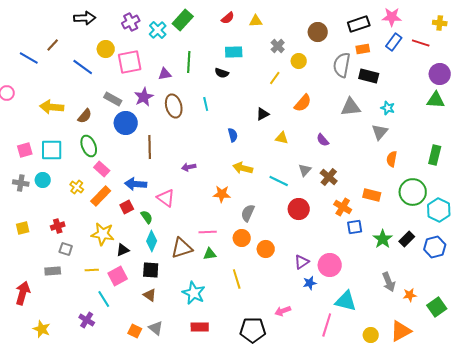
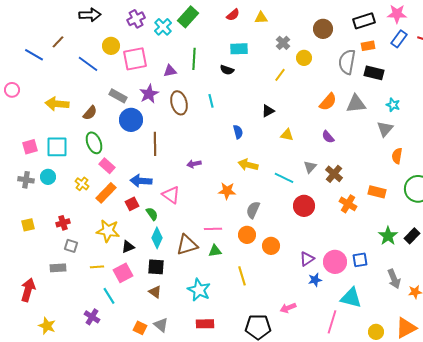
orange semicircle: (303, 103) -> (328, 102), moved
blue square: (355, 227) -> (360, 260), moved

